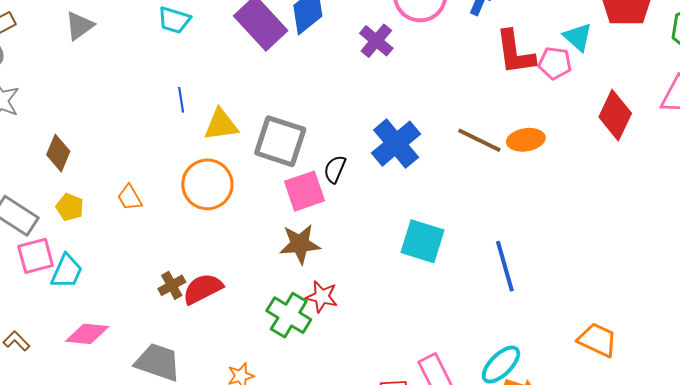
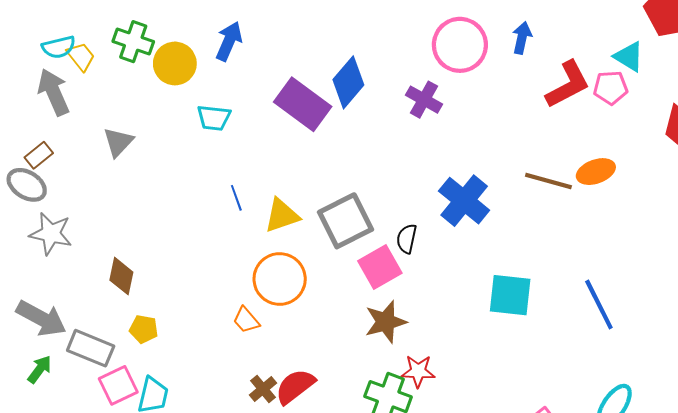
red L-shape: (515, 52) -> (568, 84), turned -99
gray square: (280, 141) -> (345, 221), turned -34
orange trapezoid: (130, 198) -> (246, 320), moved

